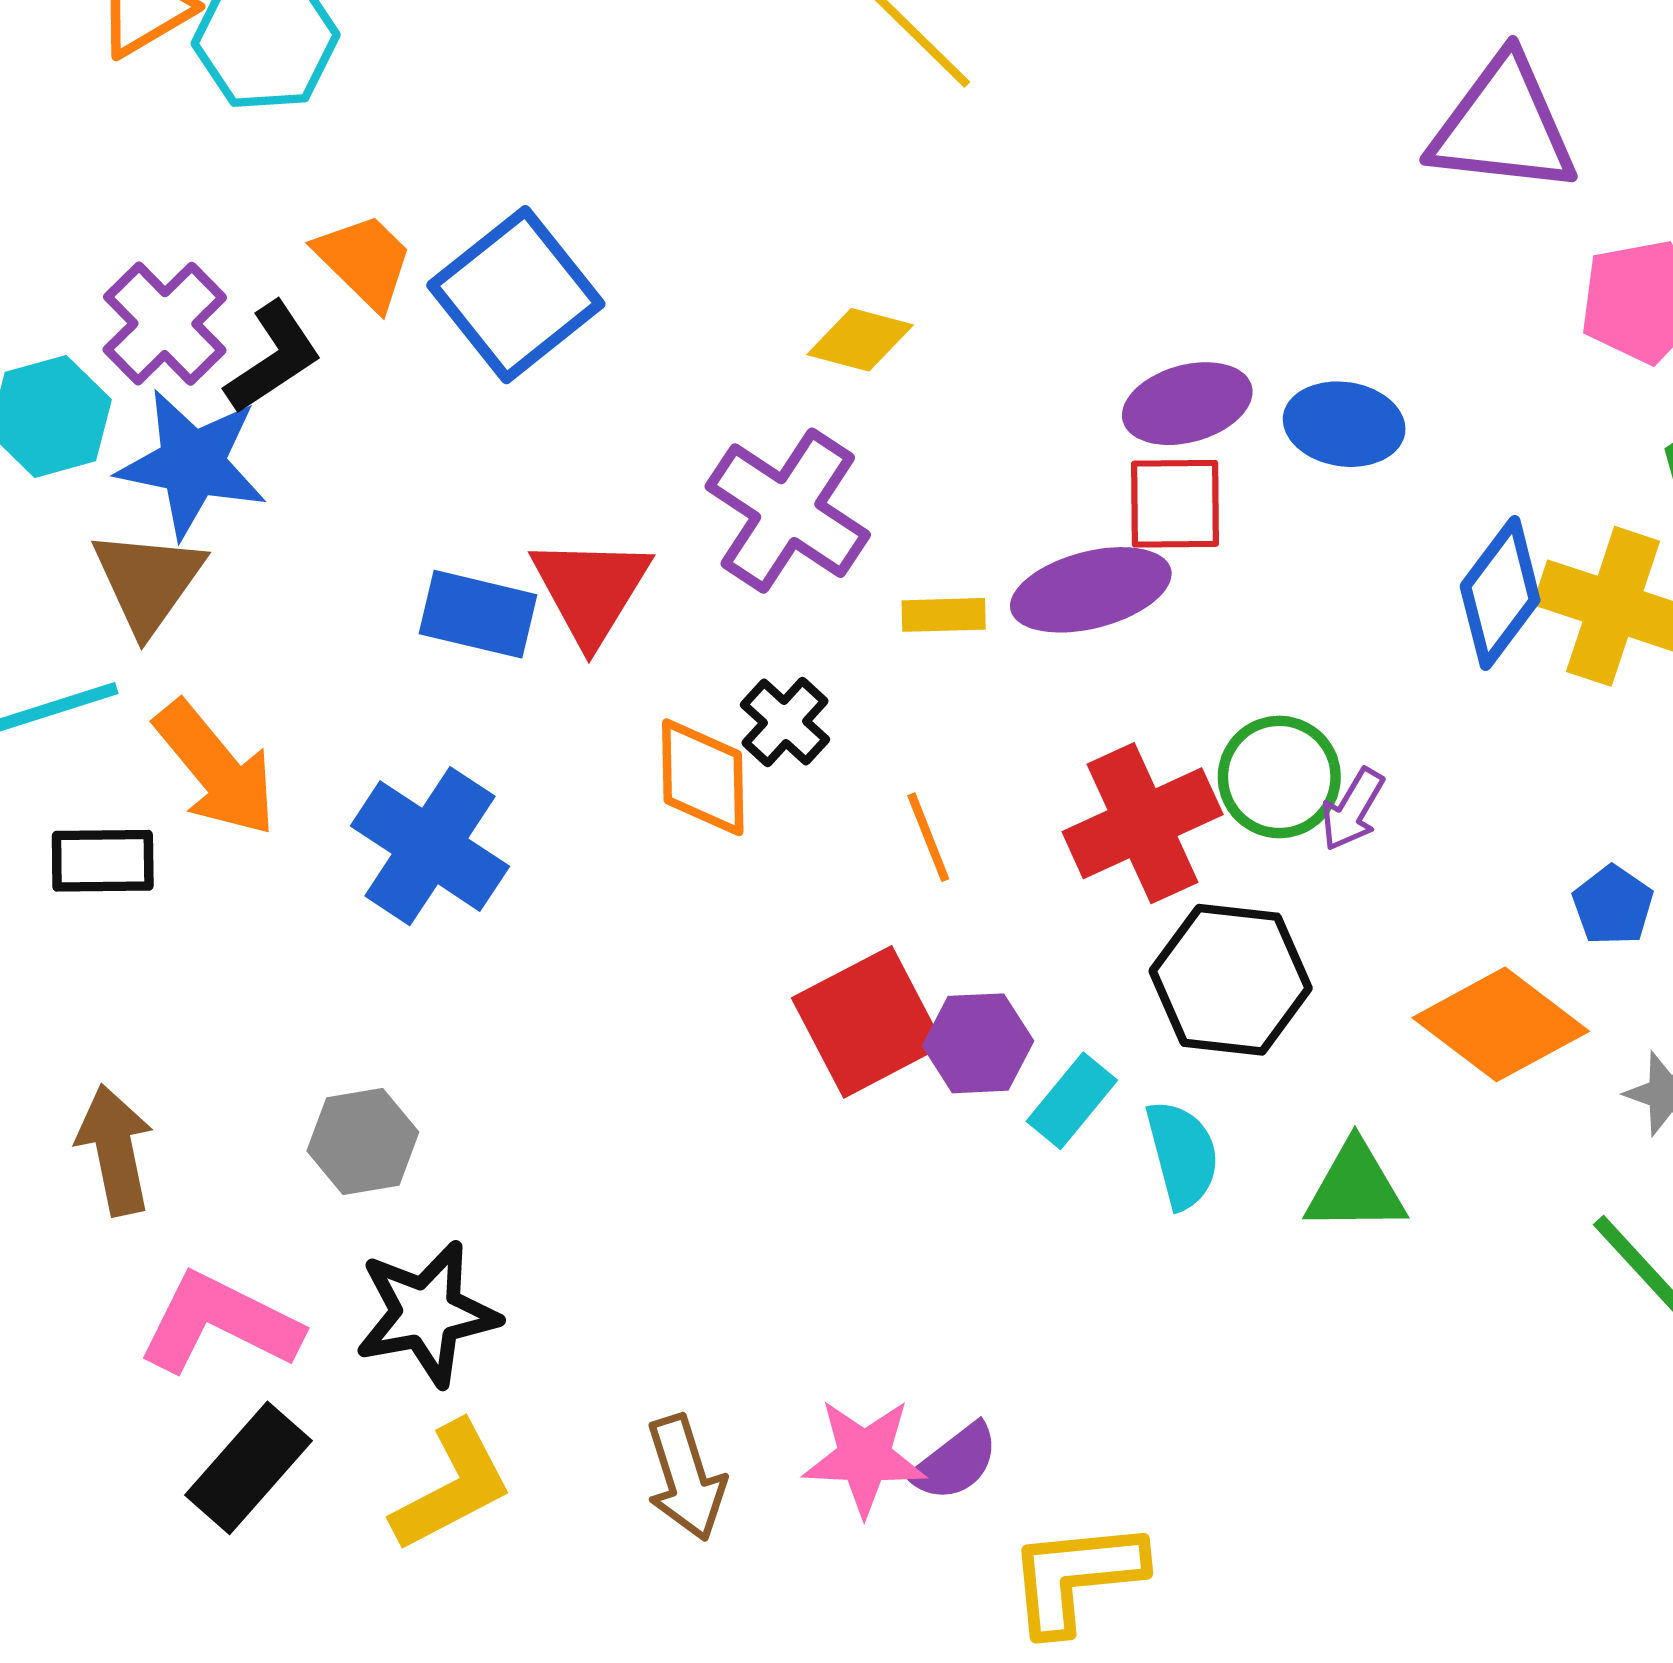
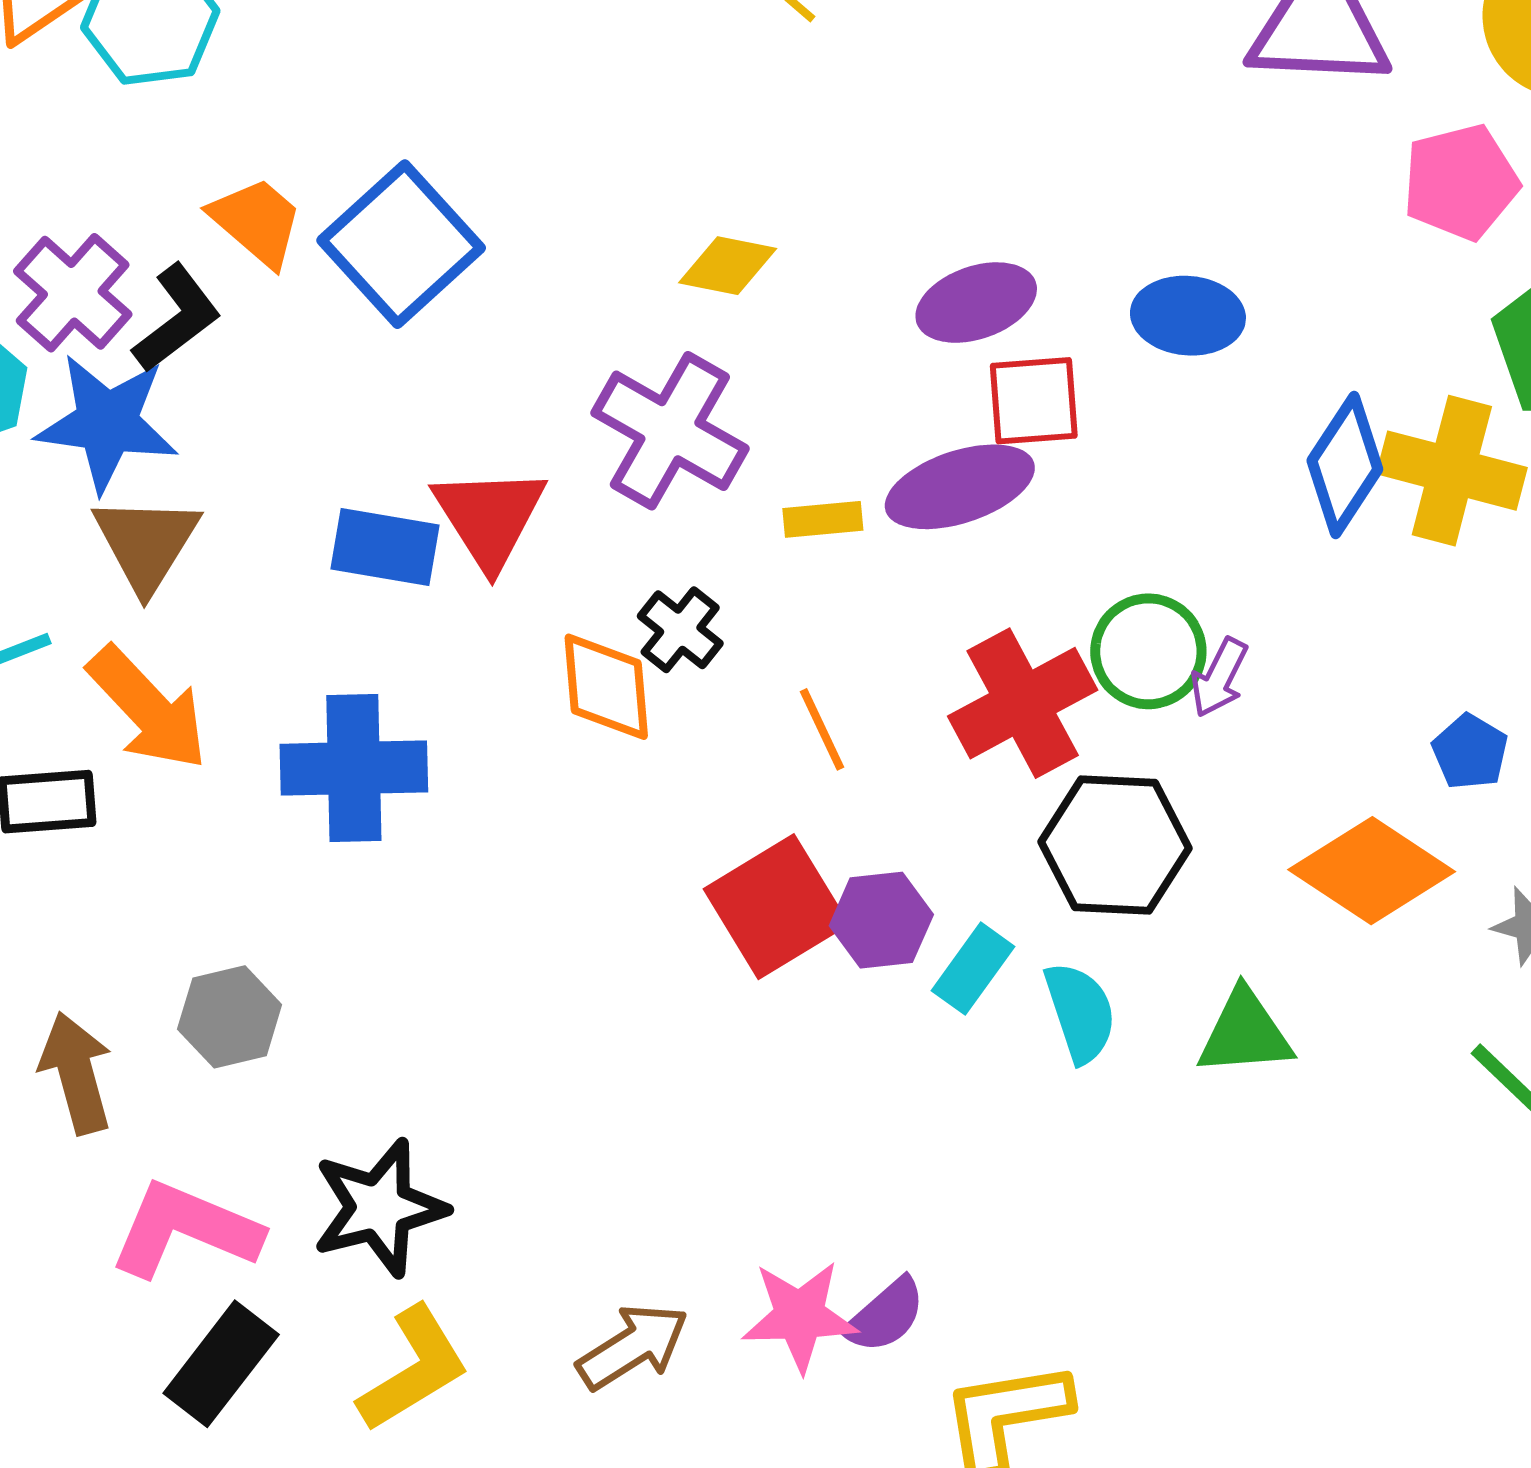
purple ellipse: (1187, 404) -> (976, 303), moved
brown triangle: (148, 581) -> (146, 543), moved
blue cross: (430, 846) -> (354, 768), turned -31
gray hexagon: (363, 1142) -> (230, 1017), moved
brown arrow: (686, 1478) -> (633, 1347), turned -101

